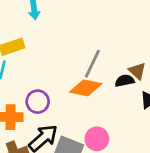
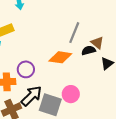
gray line: (92, 64) -> (74, 33), moved

